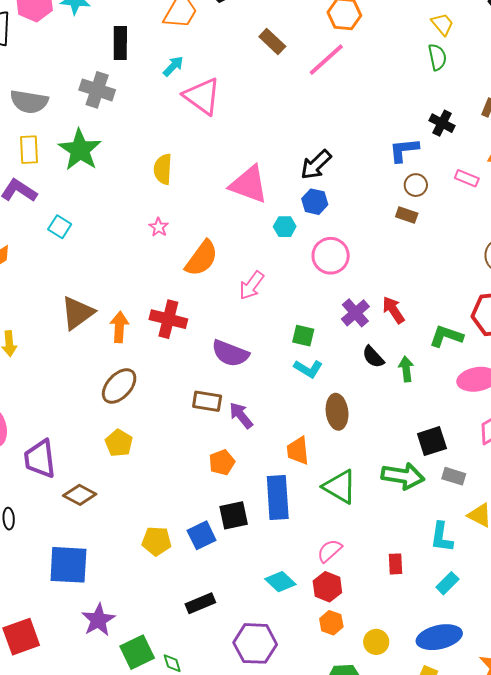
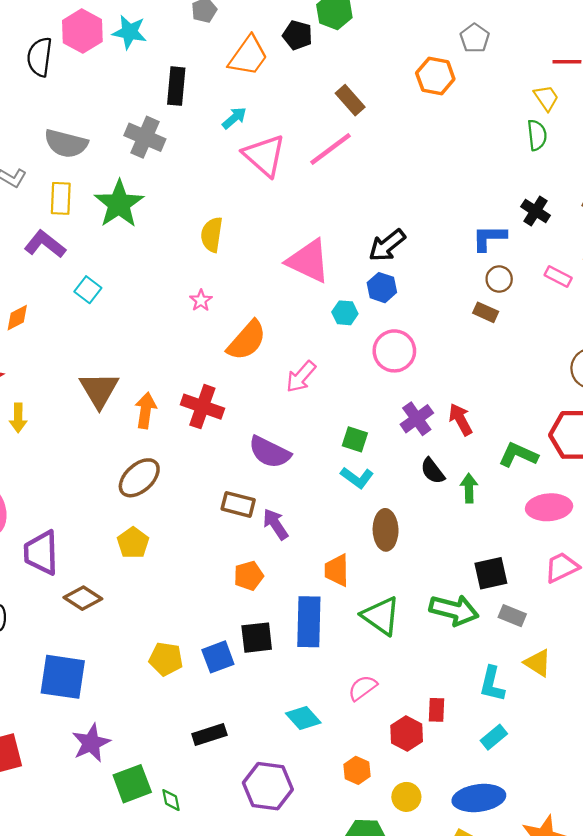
pink line: (326, 60) -> (330, 149), moved
brown triangle: (77, 313) -> (99, 390), turned -30
red hexagon: (327, 587) -> (407, 734), moved

